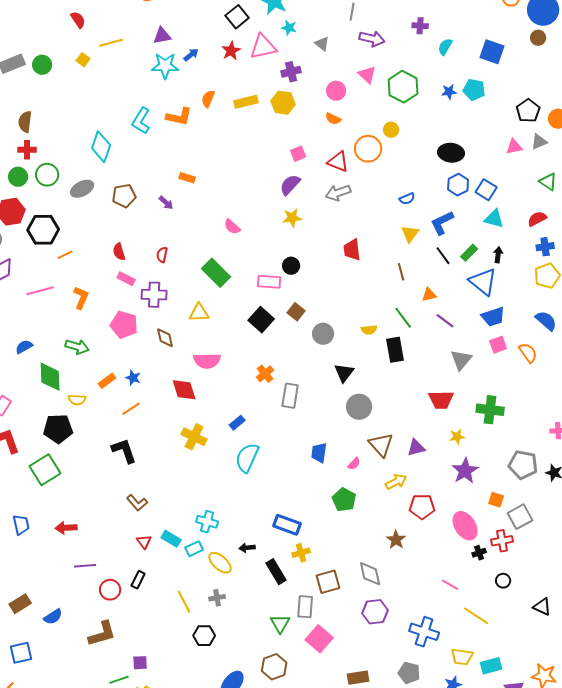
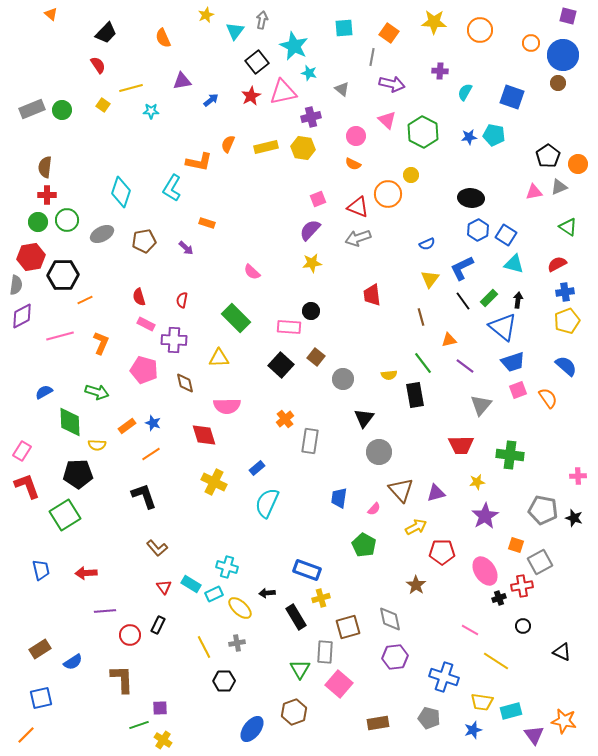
cyan star: (165, 66) -> (151, 111), moved, size x0.6
cyan L-shape: (141, 121) -> (172, 188), moved
brown L-shape: (102, 634) -> (122, 679), turned -76

